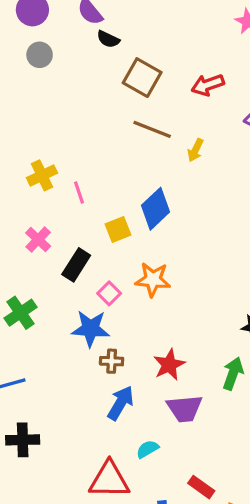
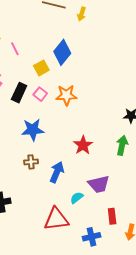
pink square: (109, 293) -> (40, 94), moved
brown cross: (112, 361) -> (31, 162), moved
purple trapezoid: (185, 409) -> (99, 184), moved
red rectangle: (201, 487) -> (112, 216), turned 56

